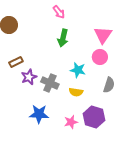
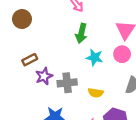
cyan star: (78, 70) -> (95, 57), moved
gray cross: (50, 83) -> (67, 83), turned -30

